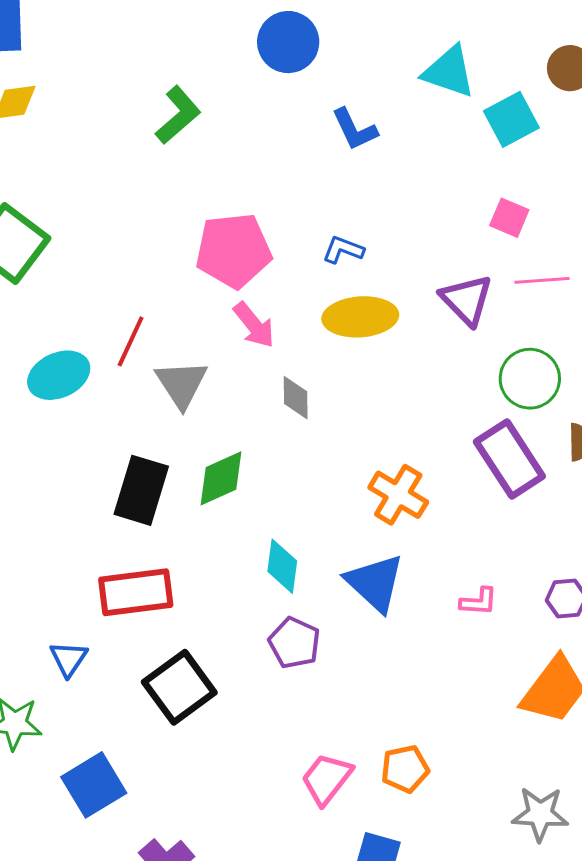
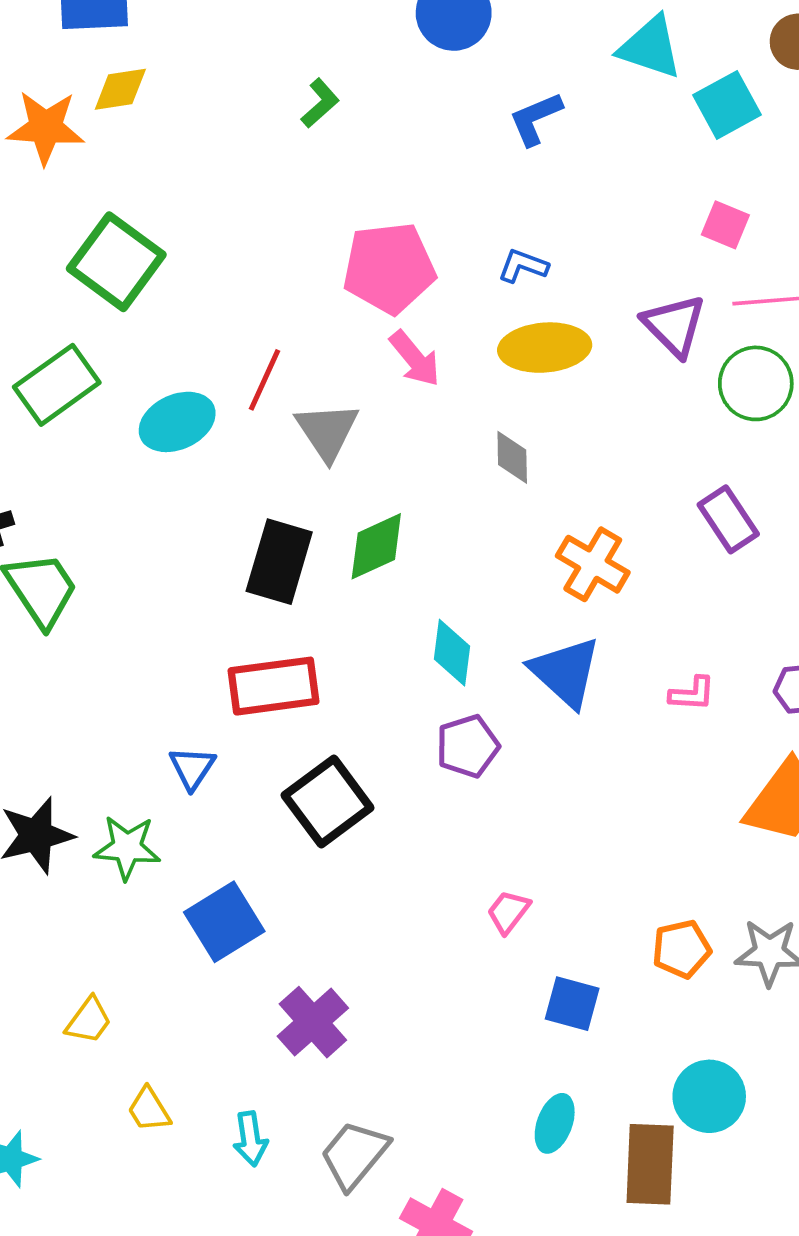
green L-shape: (178, 115) -> (320, 103), size x0.7
blue L-shape: (355, 129) -> (536, 119), turned 93
green circle: (530, 379) -> (756, 383), moved
gray diamond: (296, 398) -> (512, 457), moved
purple rectangle: (509, 459) -> (728, 519), size x0.7
purple pentagon: (294, 643) -> (468, 746), turned 30
orange pentagon: (405, 769) -> (681, 949), moved
pink trapezoid: (327, 779) -> (508, 912), size x0.7

